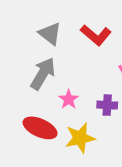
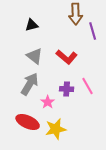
purple cross: (107, 105) -> (67, 89), moved

